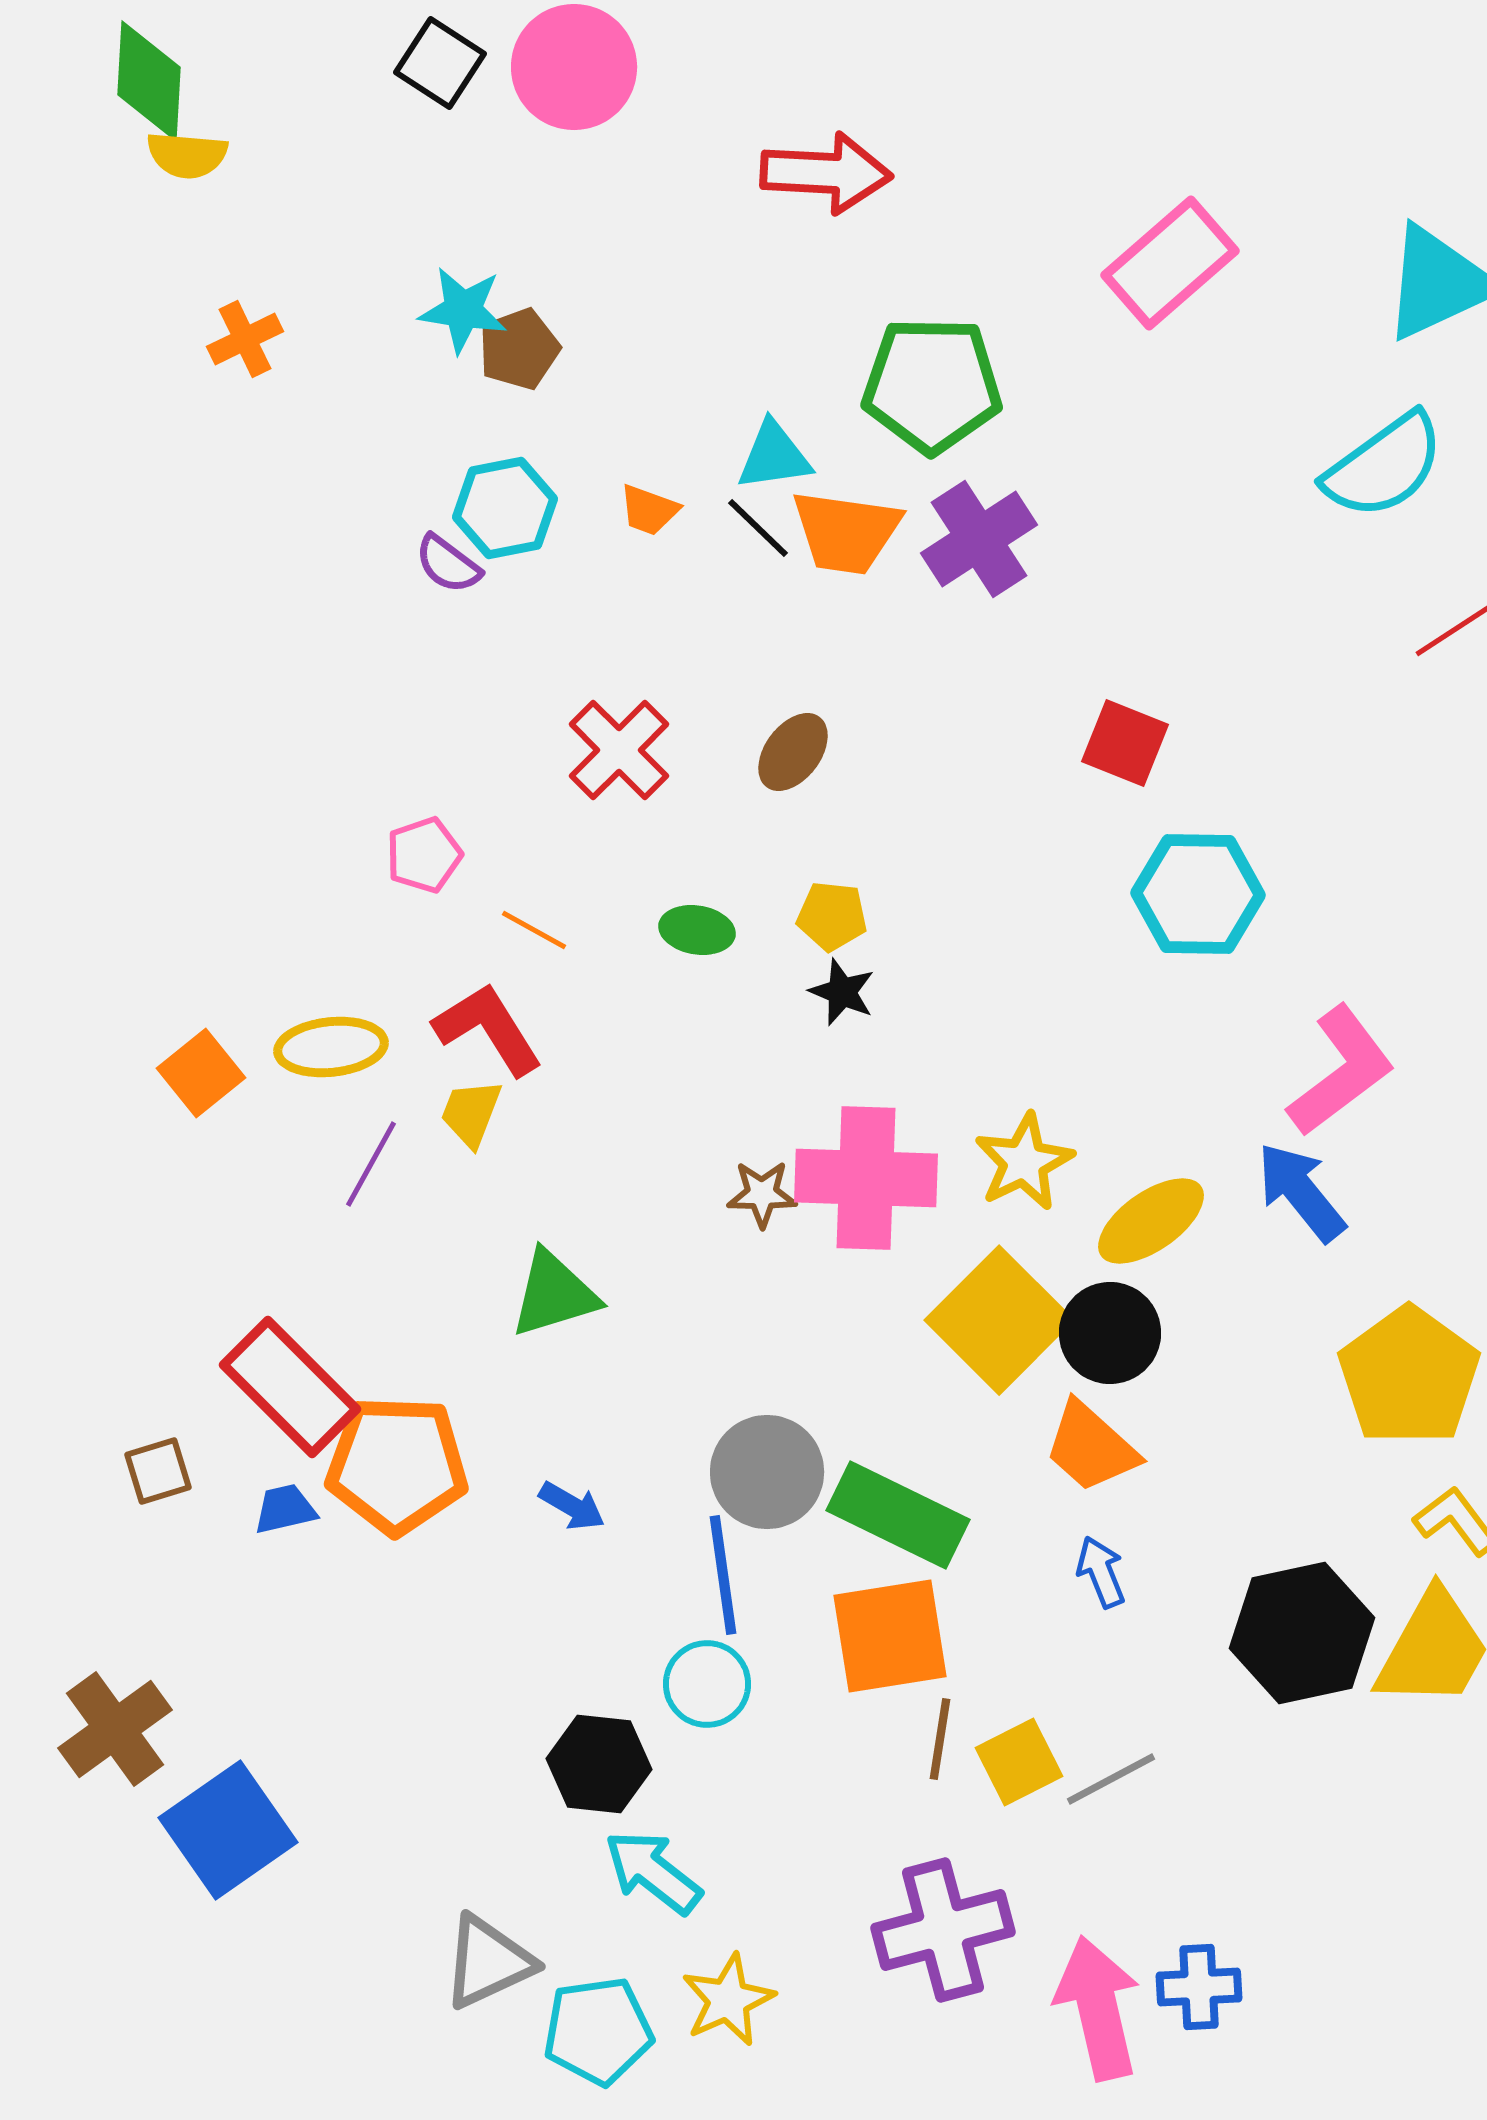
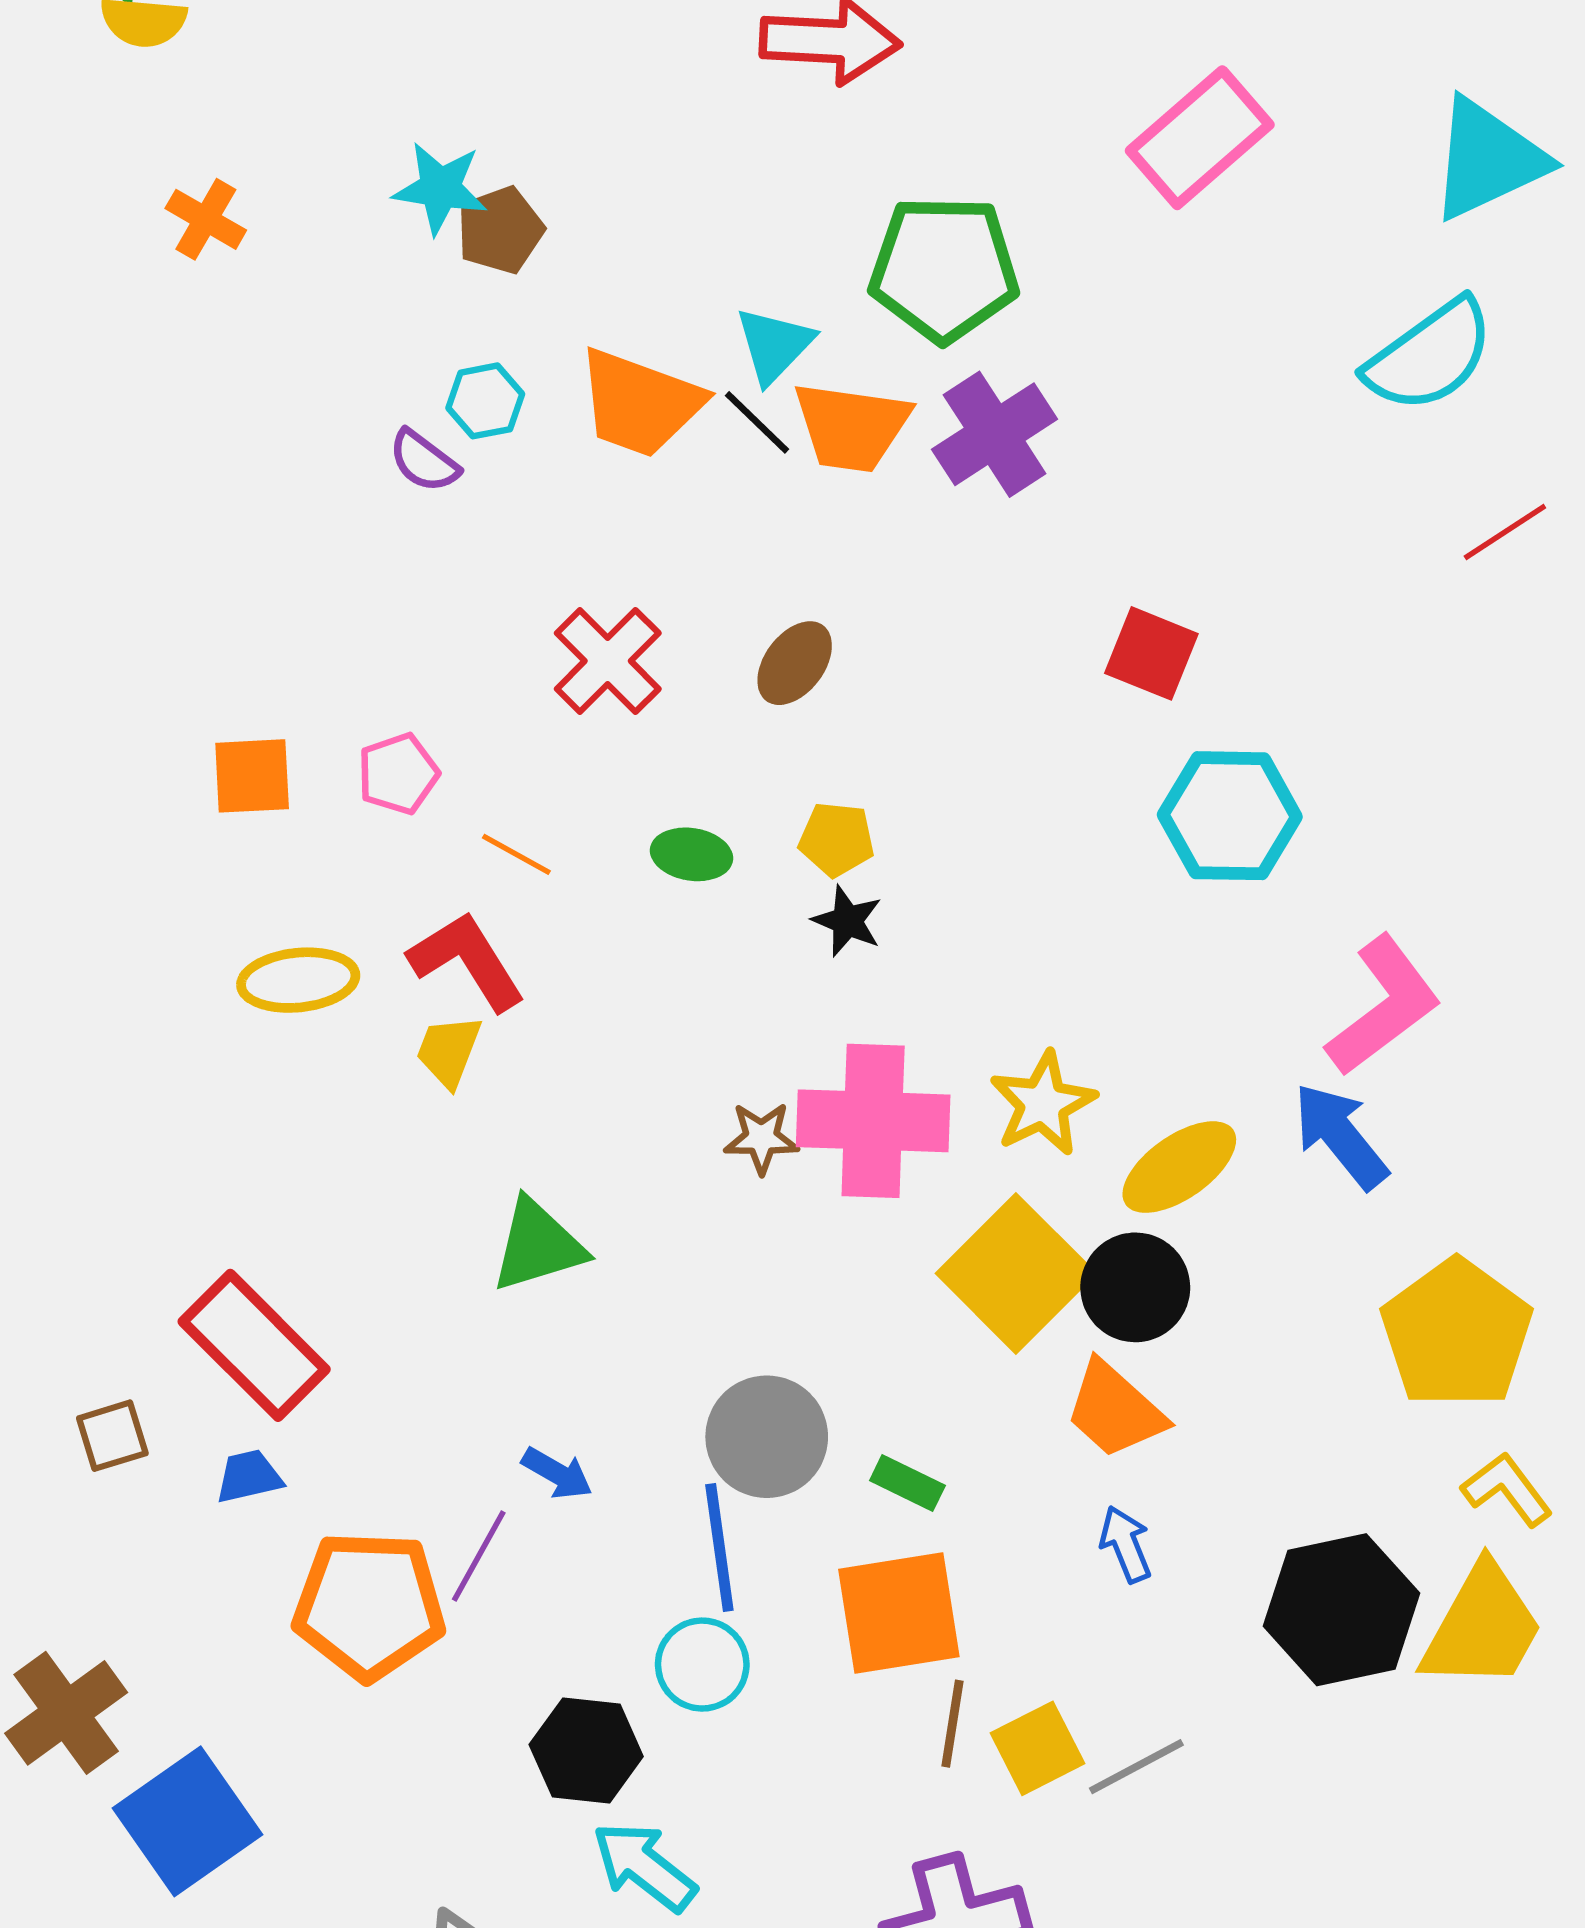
orange cross: (245, 339) -> (206, 219), turned -34
cyan triangle: (774, 456) -> (774, 345), turned -38
cyan hexagon: (505, 508) -> (485, 401), size x0.7
orange trapezoid: (649, 510) -> (640, 403), size x2.0
orange square: (201, 1073) -> (252, 776), moved, turned 36
purple line: (371, 1164) -> (479, 1556), moved
orange pentagon: (397, 1465) -> (369, 1605), moved
green rectangle: (898, 1515) -> (907, 1483), size x0.5

